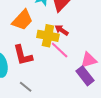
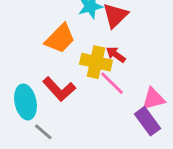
red L-shape: (23, 55) -> (59, 89), turned -30
gray line: (26, 87) -> (43, 132), moved

